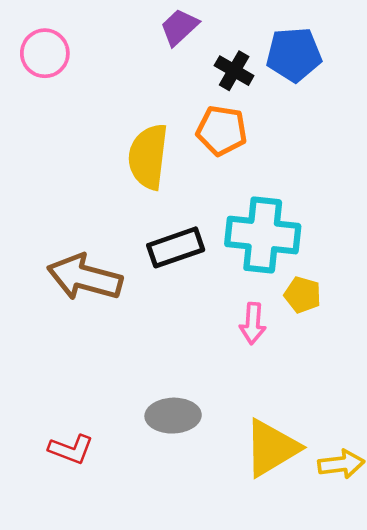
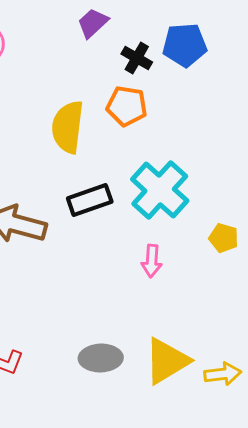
cyan cross: (263, 235) -> (160, 190), turned 36
yellow pentagon: (303, 295) -> (224, 238), moved
gray ellipse: (173, 416) -> (101, 358), moved

